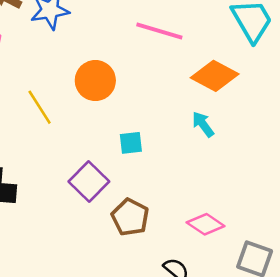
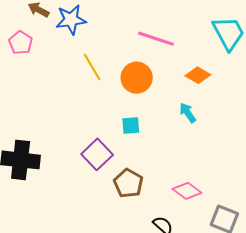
orange diamond: (215, 76) -> (198, 75), size x0.7
orange circle: (95, 81) -> (137, 78), moved
yellow line: (40, 107) -> (92, 67), moved

